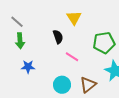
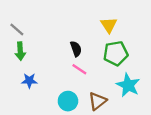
yellow triangle: (74, 18) -> (109, 25), moved
black semicircle: (58, 37) -> (76, 49), moved

